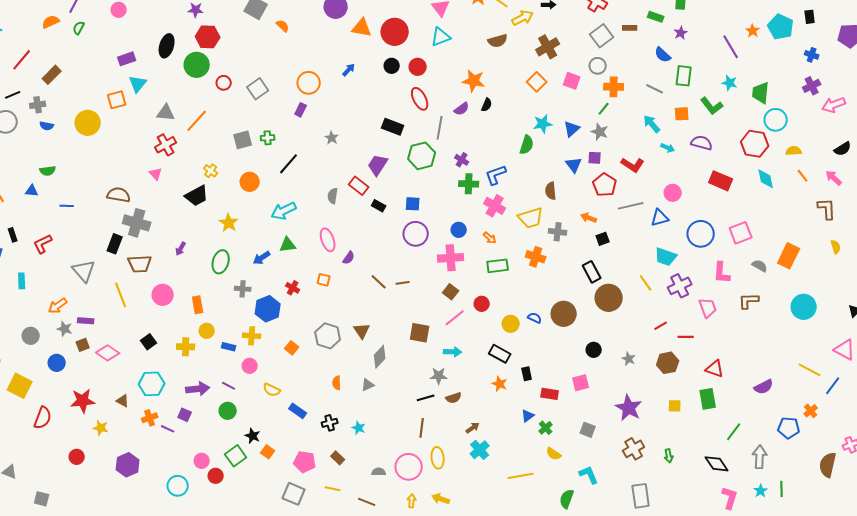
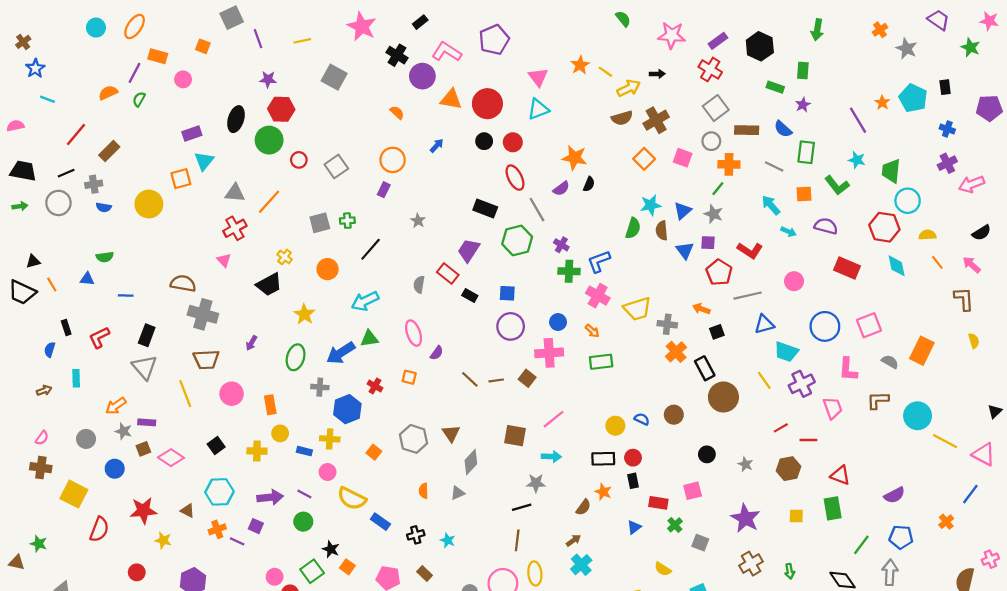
orange semicircle: (283, 26) -> (397, 112), moved
brown rectangle: (630, 28) -> (747, 130), moved, size x1.5
brown semicircle: (498, 41) -> (622, 118), moved
gray line: (440, 128) -> (537, 210), turned -40
brown semicircle: (551, 191) -> (662, 230), moved
blue triangle: (660, 218) -> (764, 324), moved
black rectangle: (115, 244) -> (147, 335), moved
orange cross: (536, 257) -> (676, 352), moved, turned 30
blue arrow: (262, 258) -> (341, 353), size x1.5
brown square: (451, 292) -> (527, 378), moved
red circle: (482, 304) -> (633, 458), moved
cyan circle: (804, 307) -> (918, 416), moved
brown circle: (564, 314) -> (674, 415), size x0.7
black rectangle: (500, 354) -> (603, 459), turned -30
yellow line: (810, 370) -> (945, 441), moved
yellow semicircle: (272, 390) -> (352, 498), size x1.5
brown semicircle: (454, 398) -> (583, 507), moved, turned -35
green cross: (546, 428) -> (675, 525), moved
blue pentagon: (789, 428) -> (901, 537), moved

